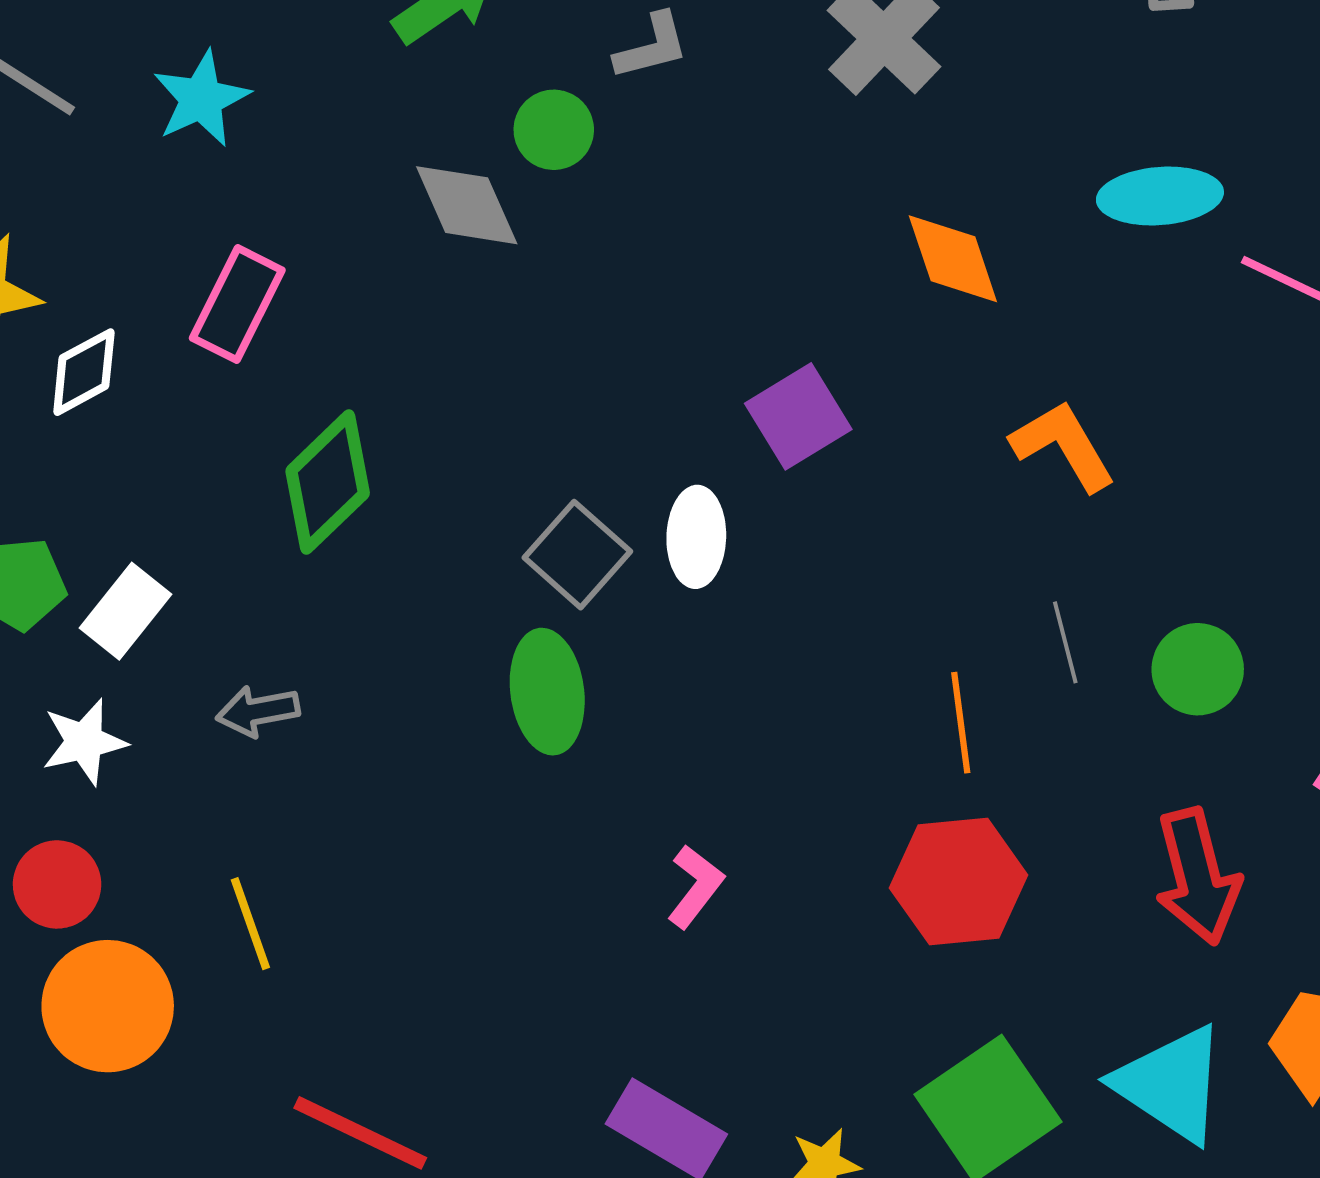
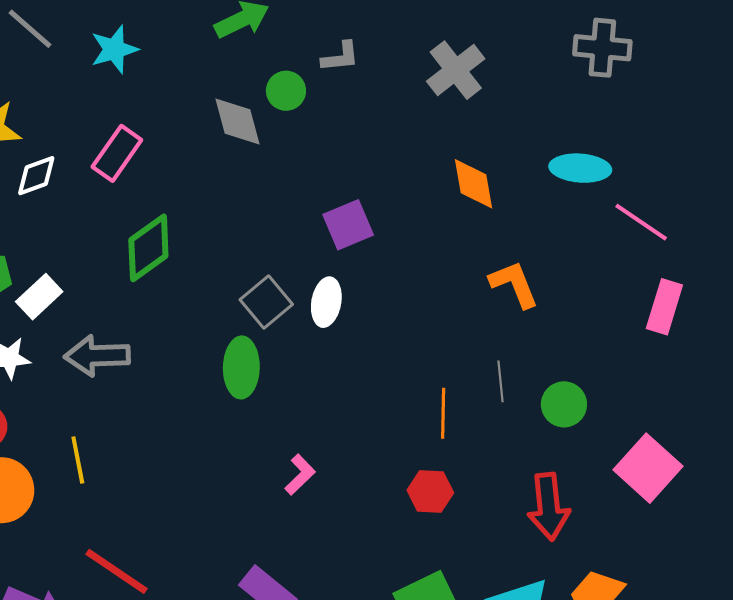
purple square: (798, 416) -> (348, 225), moved
gray arrow: (258, 711) -> (97, 356), size x1.6
red hexagon: (959, 881) -> (430, 491), size x0.7

